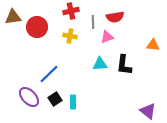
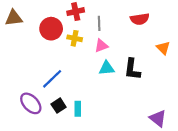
red semicircle: (115, 17) -> (140, 19), moved
red circle: (37, 27) -> (51, 29), moved
pink triangle: (107, 37) -> (101, 46), moved
orange triangle: (153, 45) -> (163, 48), turned 40

